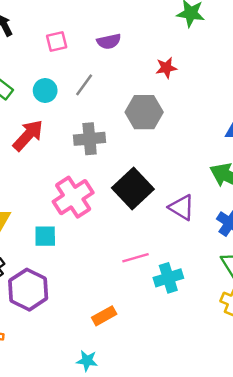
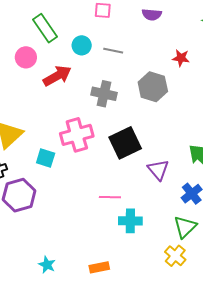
purple semicircle: (109, 41) -> (152, 15), moved
gray line: (84, 85) -> (113, 51), turned 48
orange rectangle: (104, 316) -> (99, 267), moved

